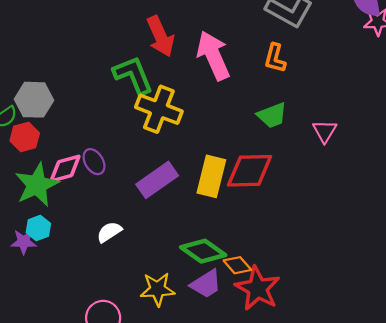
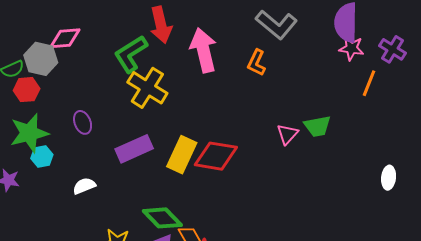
green L-shape: (133, 75) -> (131, 54), turned -111
green trapezoid: (272, 115) -> (317, 126), moved
pink diamond: (65, 169) -> (65, 38), moved
cyan hexagon: (38, 228) -> (42, 156), moved

